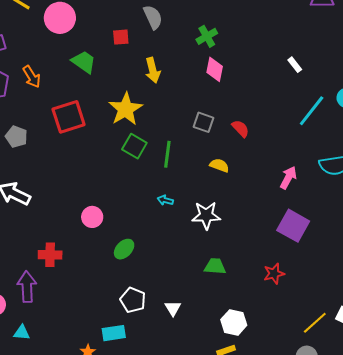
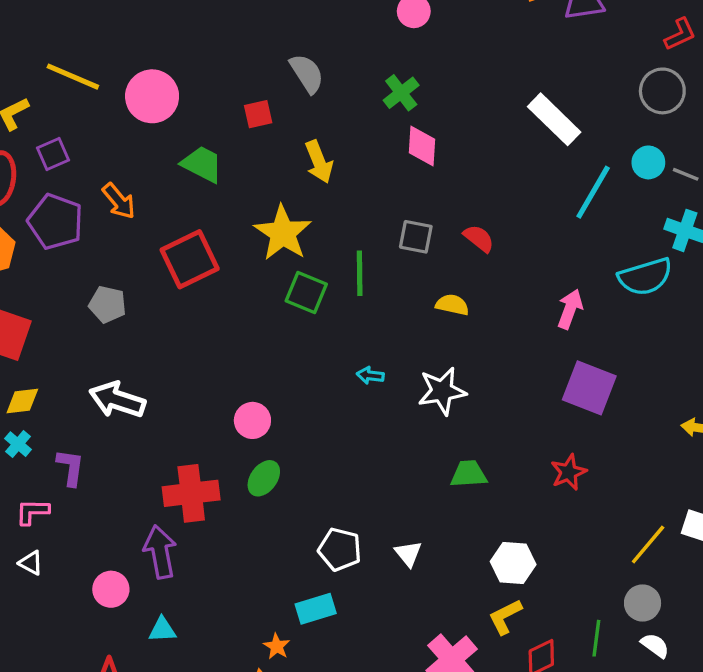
white rectangle: (295, 65) -> (554, 119), size x2.0
green line: (167, 154) -> (360, 273), moved
green ellipse: (124, 249) -> (264, 478), moved
red cross: (50, 255) -> (191, 493), size x1.4

